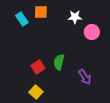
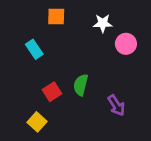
cyan rectangle: (22, 19) -> (34, 49), moved
yellow square: (36, 92) -> (37, 122), moved

